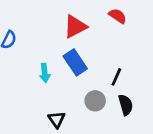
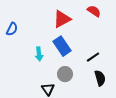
black line: (116, 77) -> (93, 57), turned 32
gray circle: (95, 101) -> (65, 74), moved

